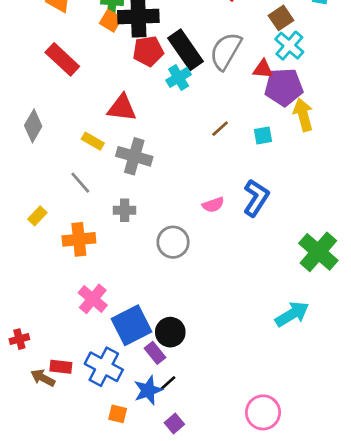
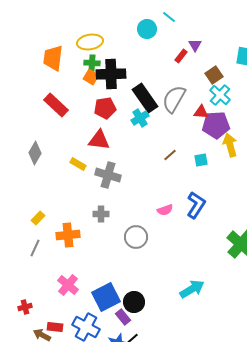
red pentagon: (148, 51) -> (105, 108), moved
gray line: (80, 183) -> (35, 248), moved, turned 66
pink cross: (93, 299) -> (68, 285), moved
cyan arrow: (292, 314) -> (192, 289), moved

